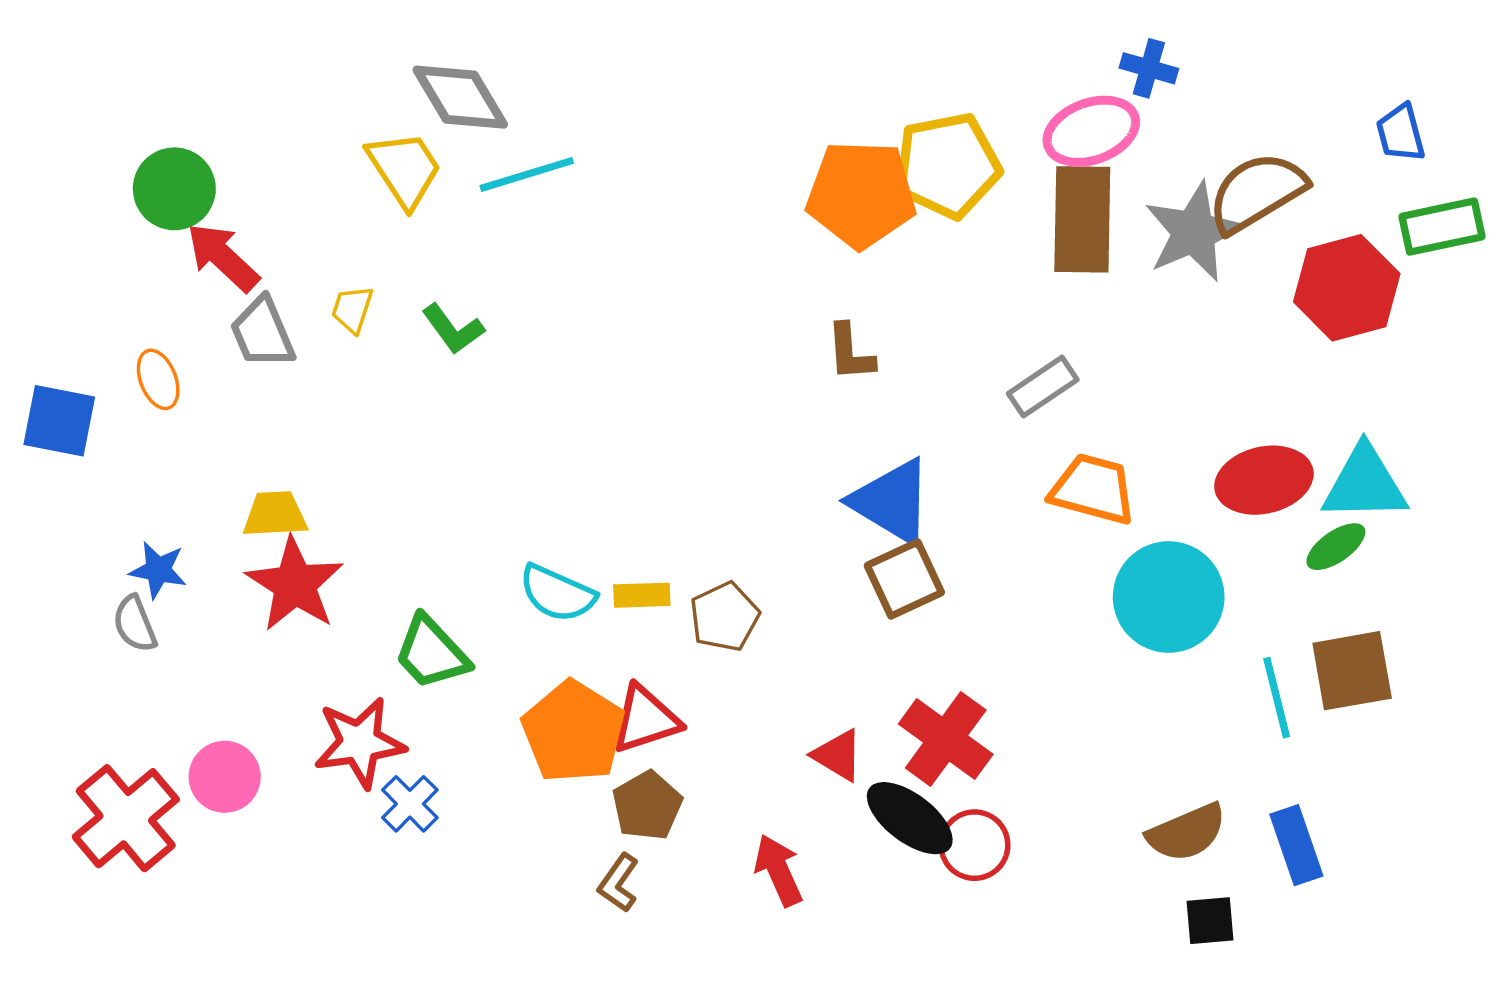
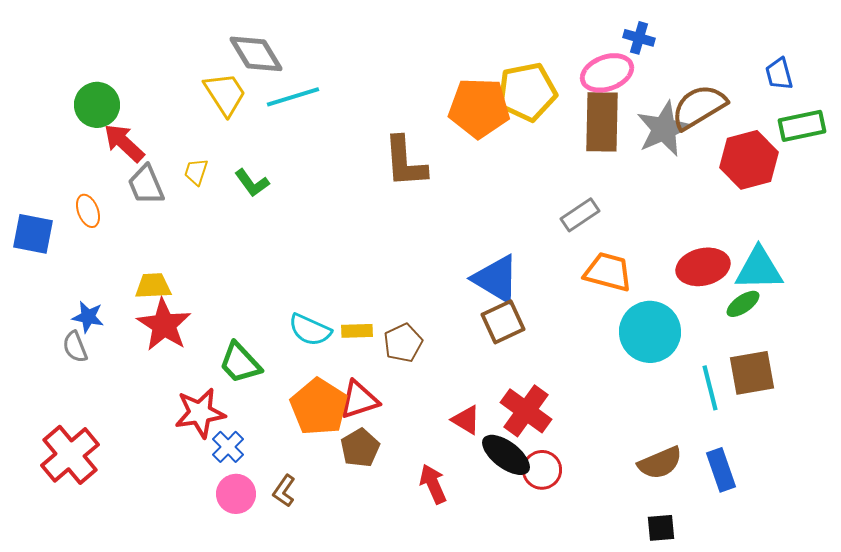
brown L-shape: (850, 352) -> (405, 162), moved, size x1.6
pink circle: (225, 777) -> (236, 494), moved
brown L-shape: (618, 883) -> (284, 491), moved
black square: (1210, 921) -> (661, 528), moved

